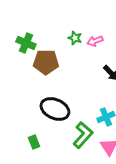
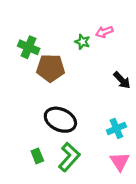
pink arrow: (95, 41) -> (104, 32), moved
green L-shape: (83, 135) -> (69, 157), moved

